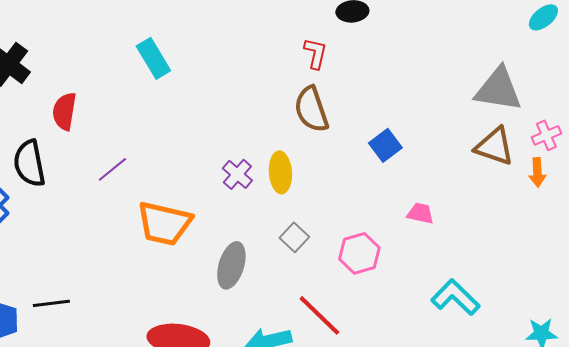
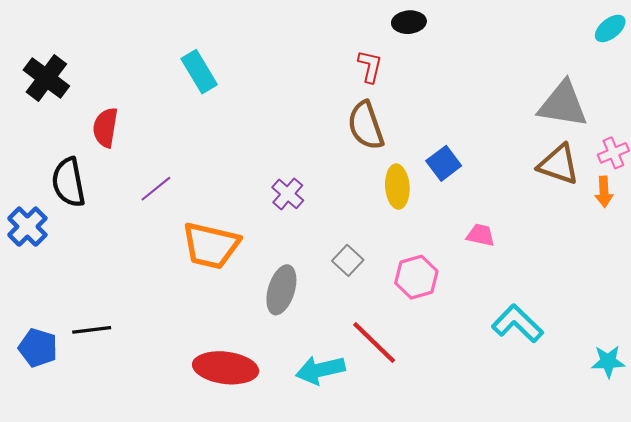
yellow ellipse: (280, 172) -> (397, 187), moved

